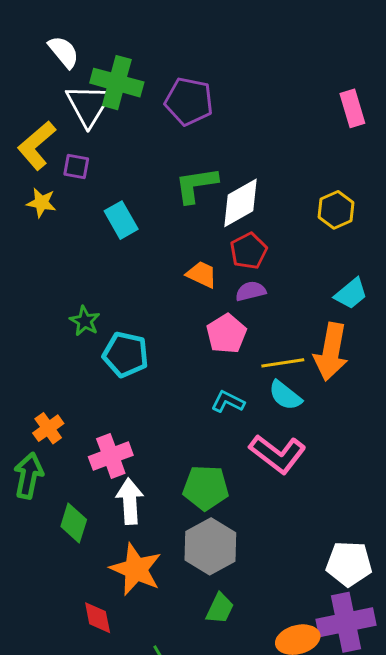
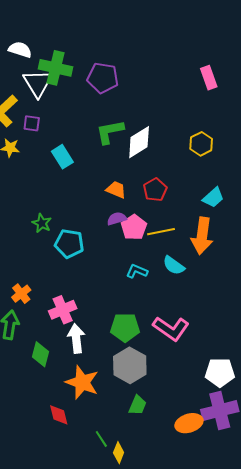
white semicircle: (64, 52) -> (20, 50), turned -30
red pentagon: (249, 251) -> (155, 190), moved
purple semicircle: (251, 291) -> (117, 219), moved
yellow line: (283, 363) -> (161, 232), moved
pink L-shape: (278, 454) -> (171, 328), moved

